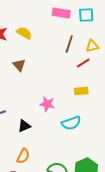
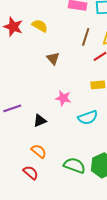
brown triangle: (19, 65) -> (53, 58), moved
orange semicircle: (23, 156) -> (39, 151), turned -77

